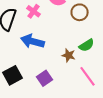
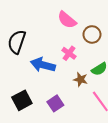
pink cross: (34, 11) -> (69, 53), moved

